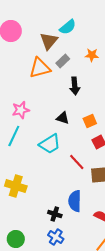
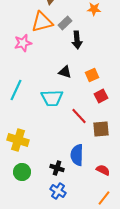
gray rectangle: (63, 61) -> (65, 23), moved
pink star: (21, 110) -> (23, 43), moved
cyan trapezoid: (50, 144) -> (52, 98), turned 30
green circle: (16, 239) -> (22, 172), moved

